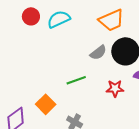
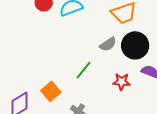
green line: (76, 80) -> (83, 70), turned -36

